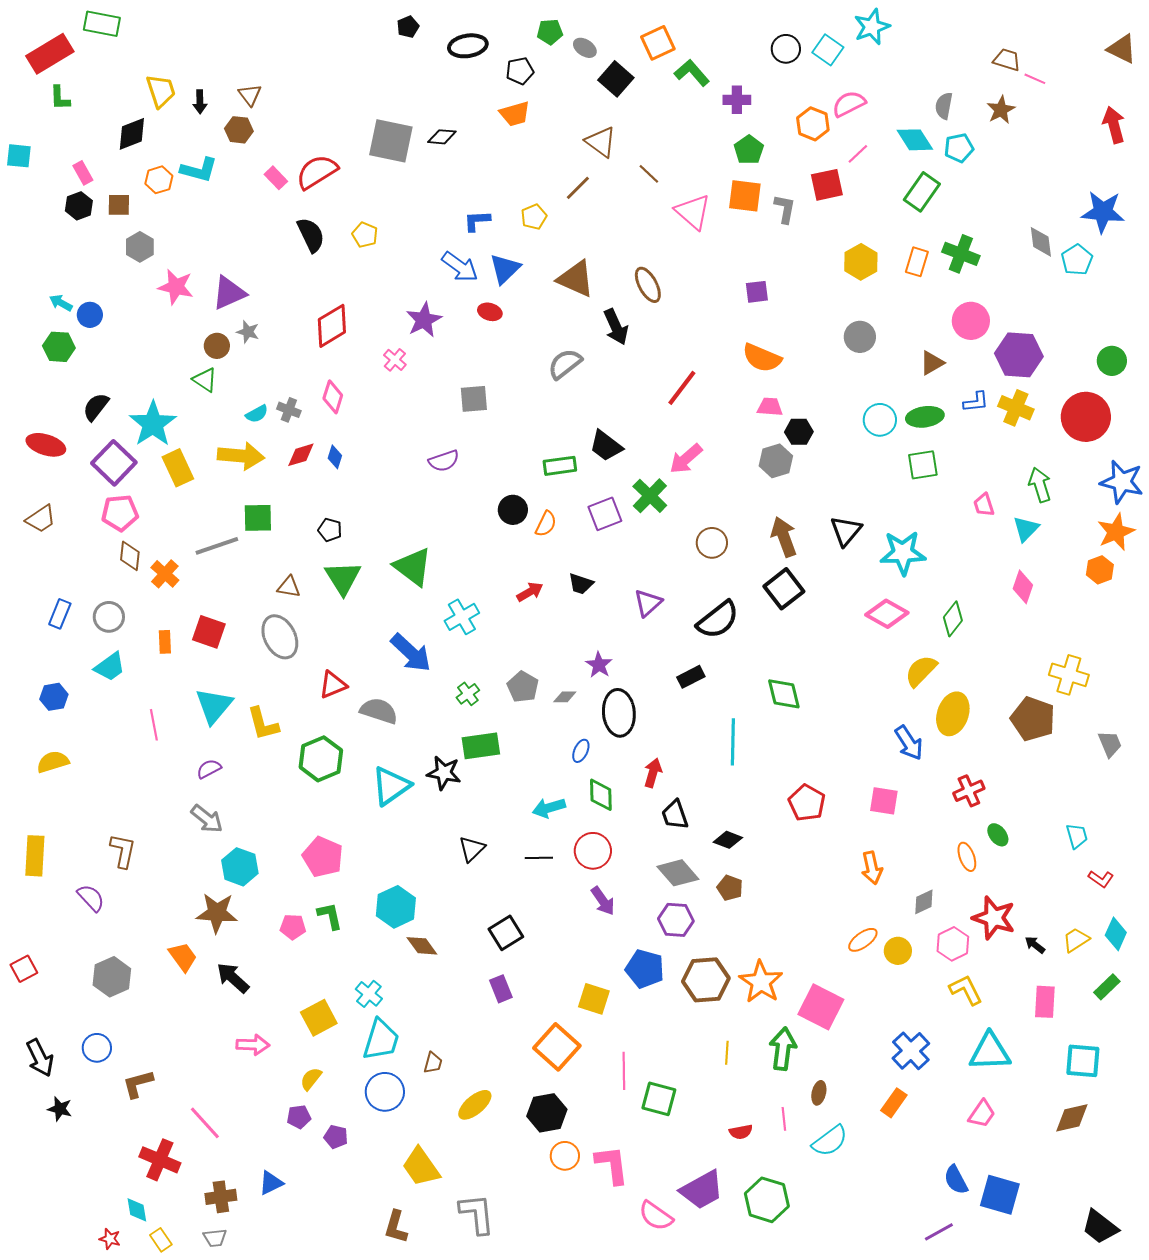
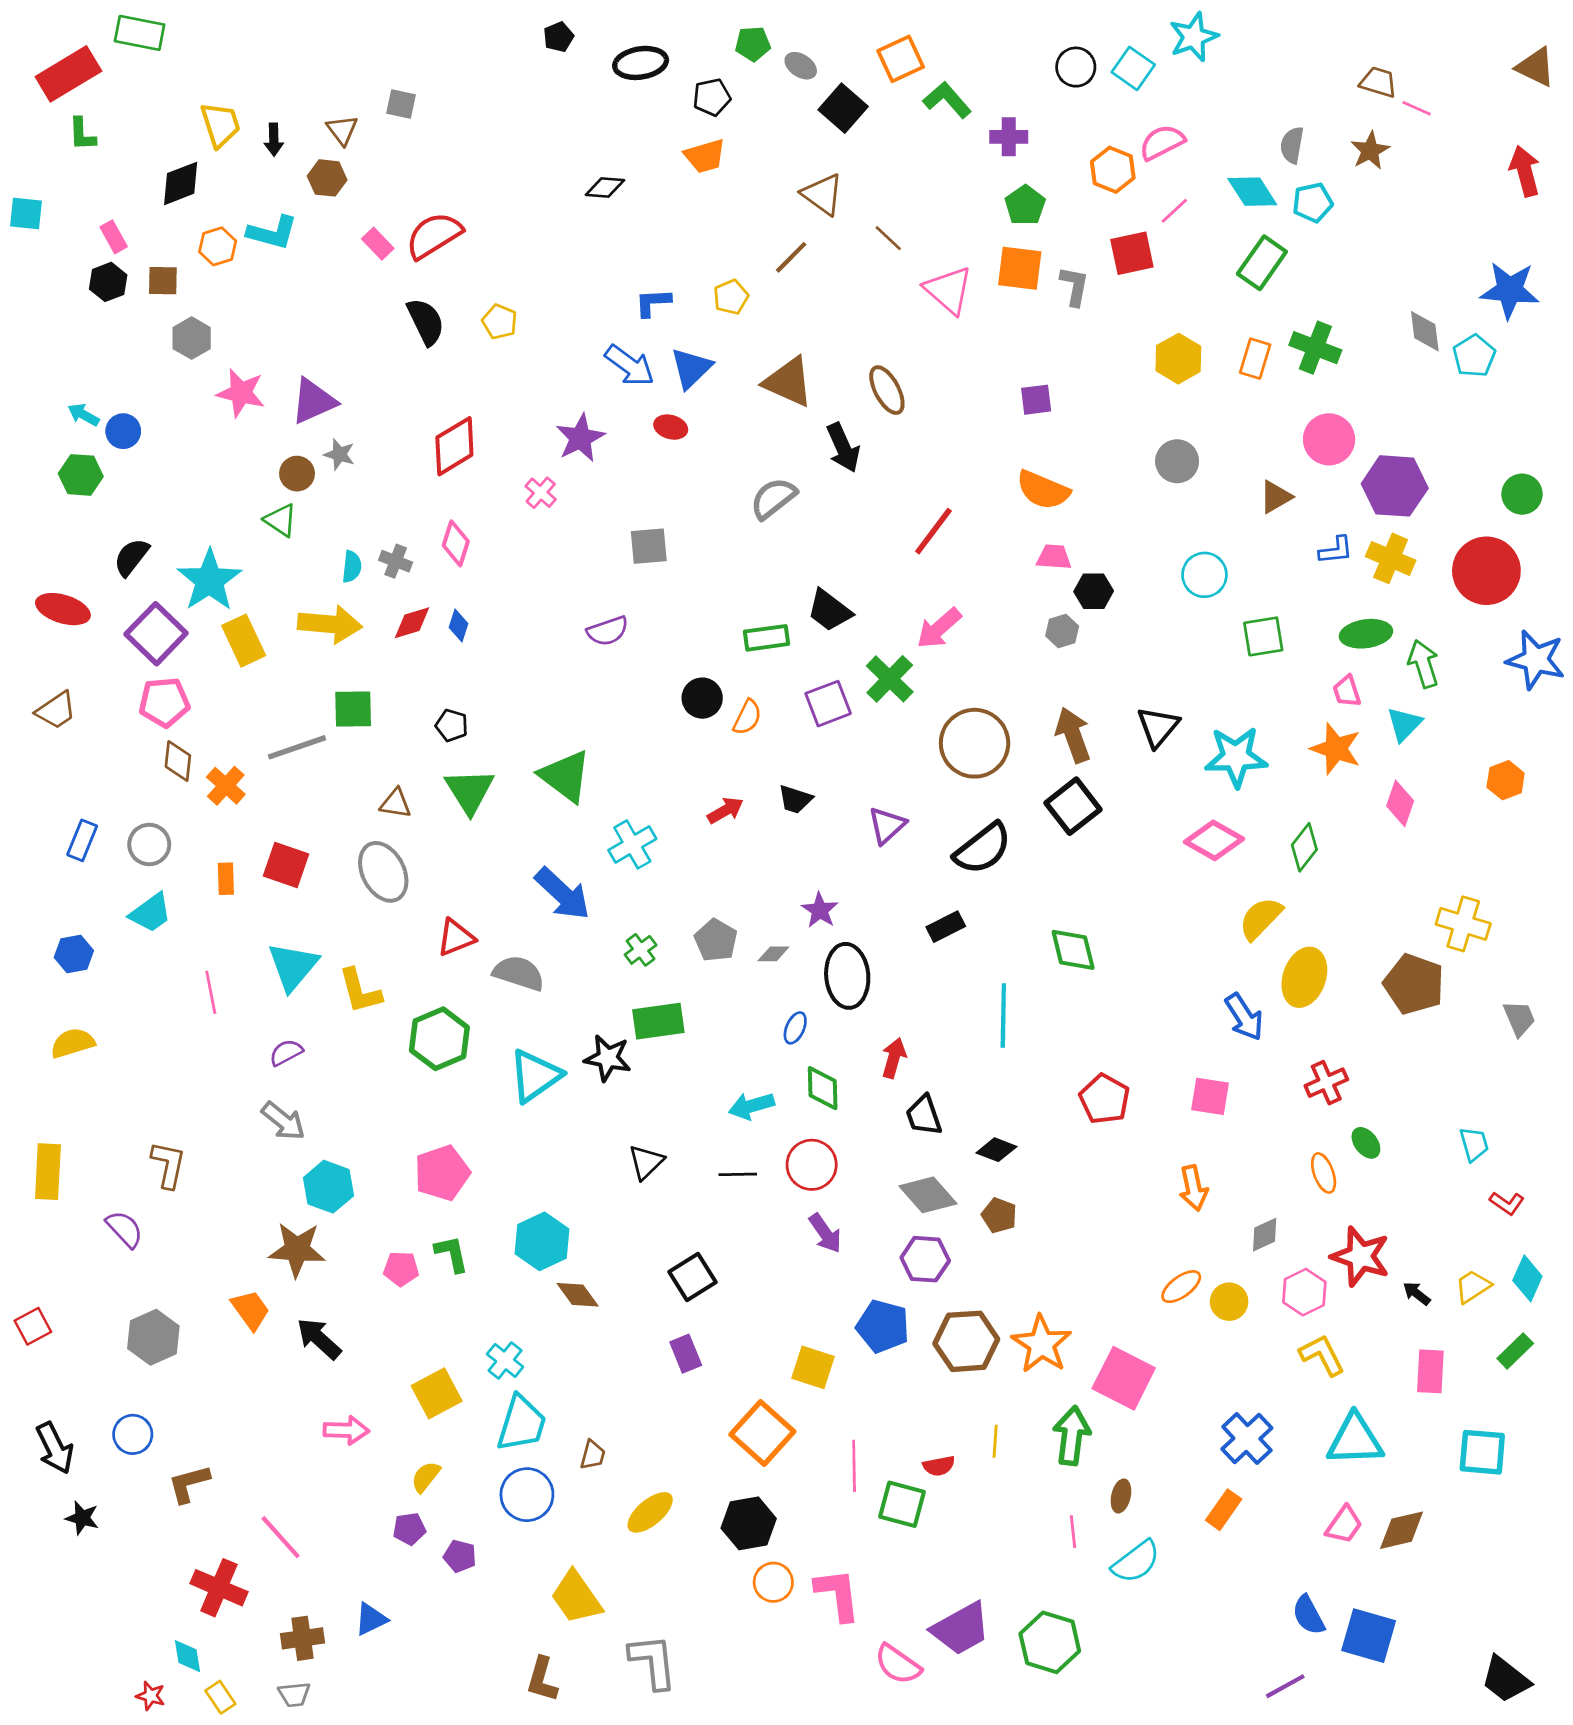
gray square: (391, 141) -> (401, 104), moved, size x0.5
cyan semicircle: (257, 414) -> (352, 567), turned -55
green ellipse: (925, 417) -> (1366, 634), moved
gray hexagon: (776, 461) -> (1062, 631), size x0.7
orange star: (1116, 532) -> (1336, 749), moved, turned -30
brown circle: (712, 543) -> (975, 743), size x1.6
pink pentagon: (323, 857) -> (442, 1173), turned 30
brown diamond: (1072, 1118) -> (1402, 1530), moved
red semicircle: (741, 1132) -> (939, 1466), moved

